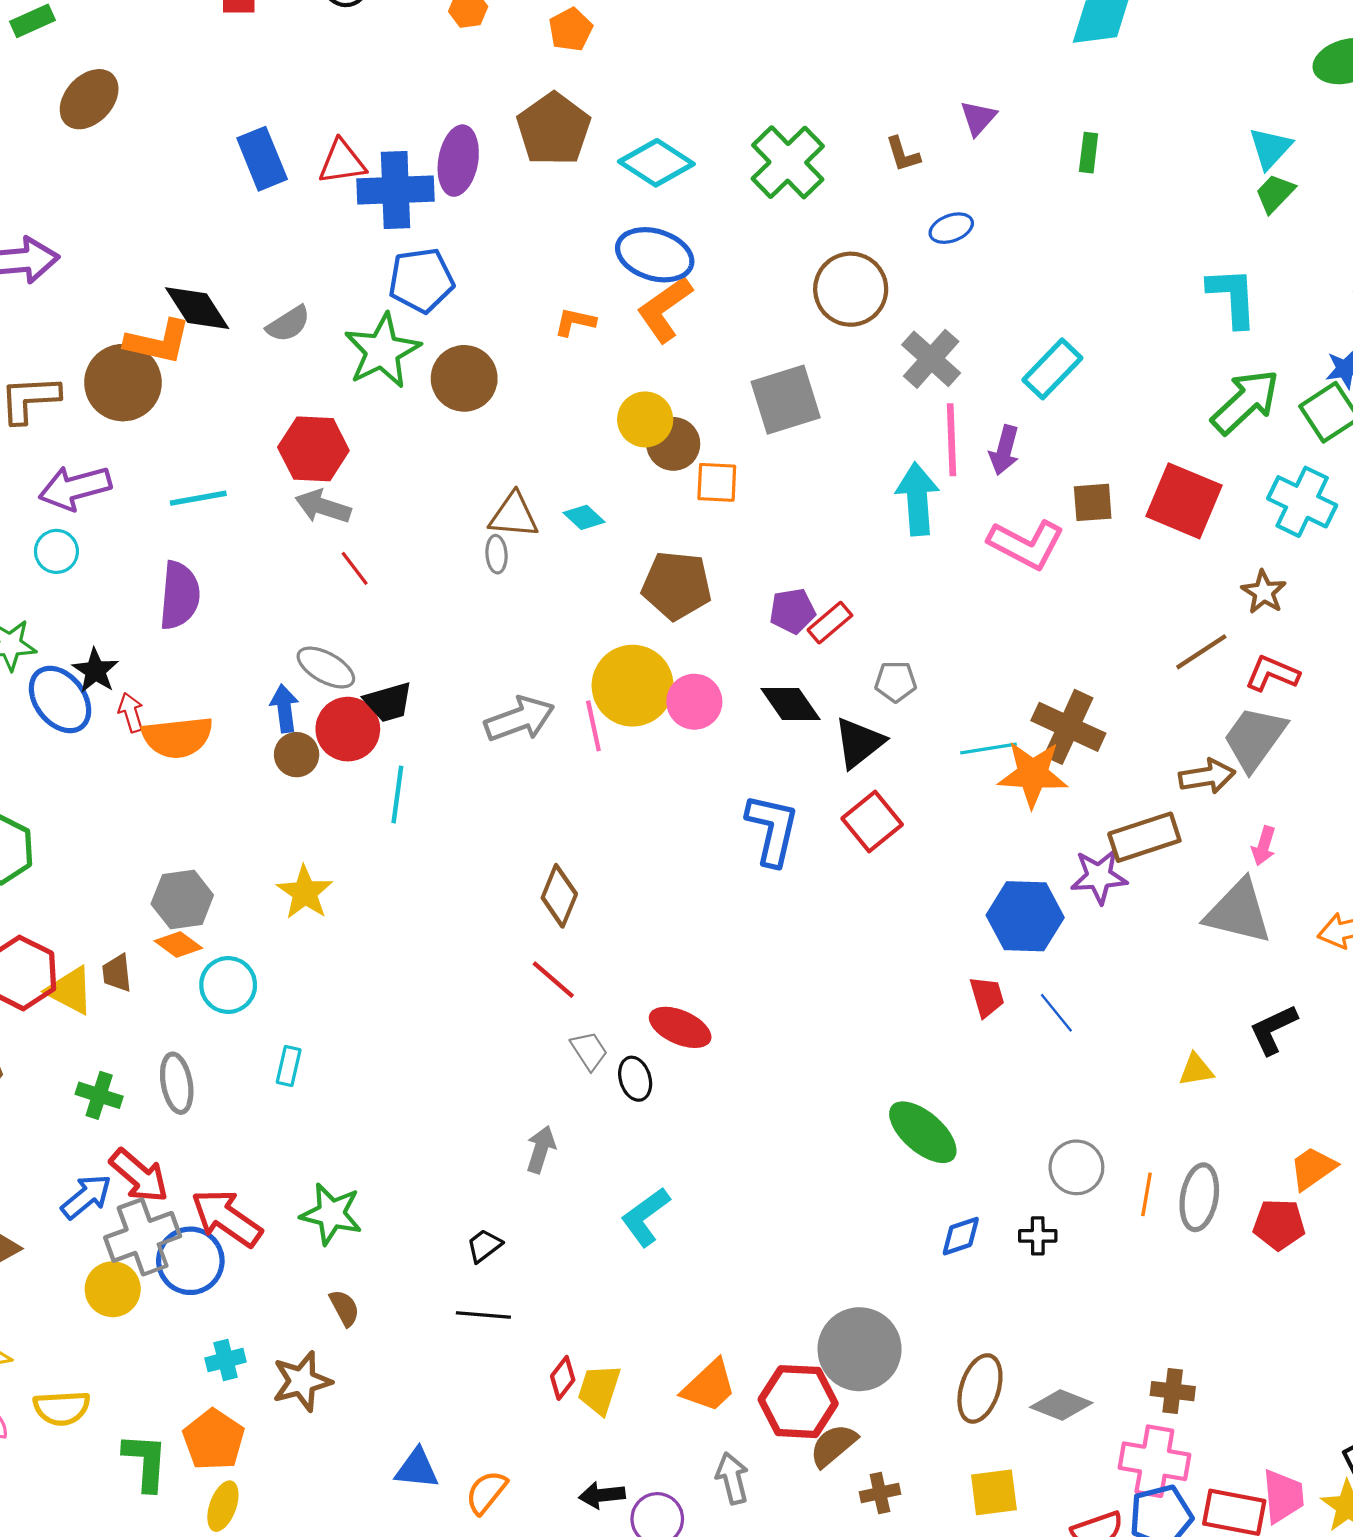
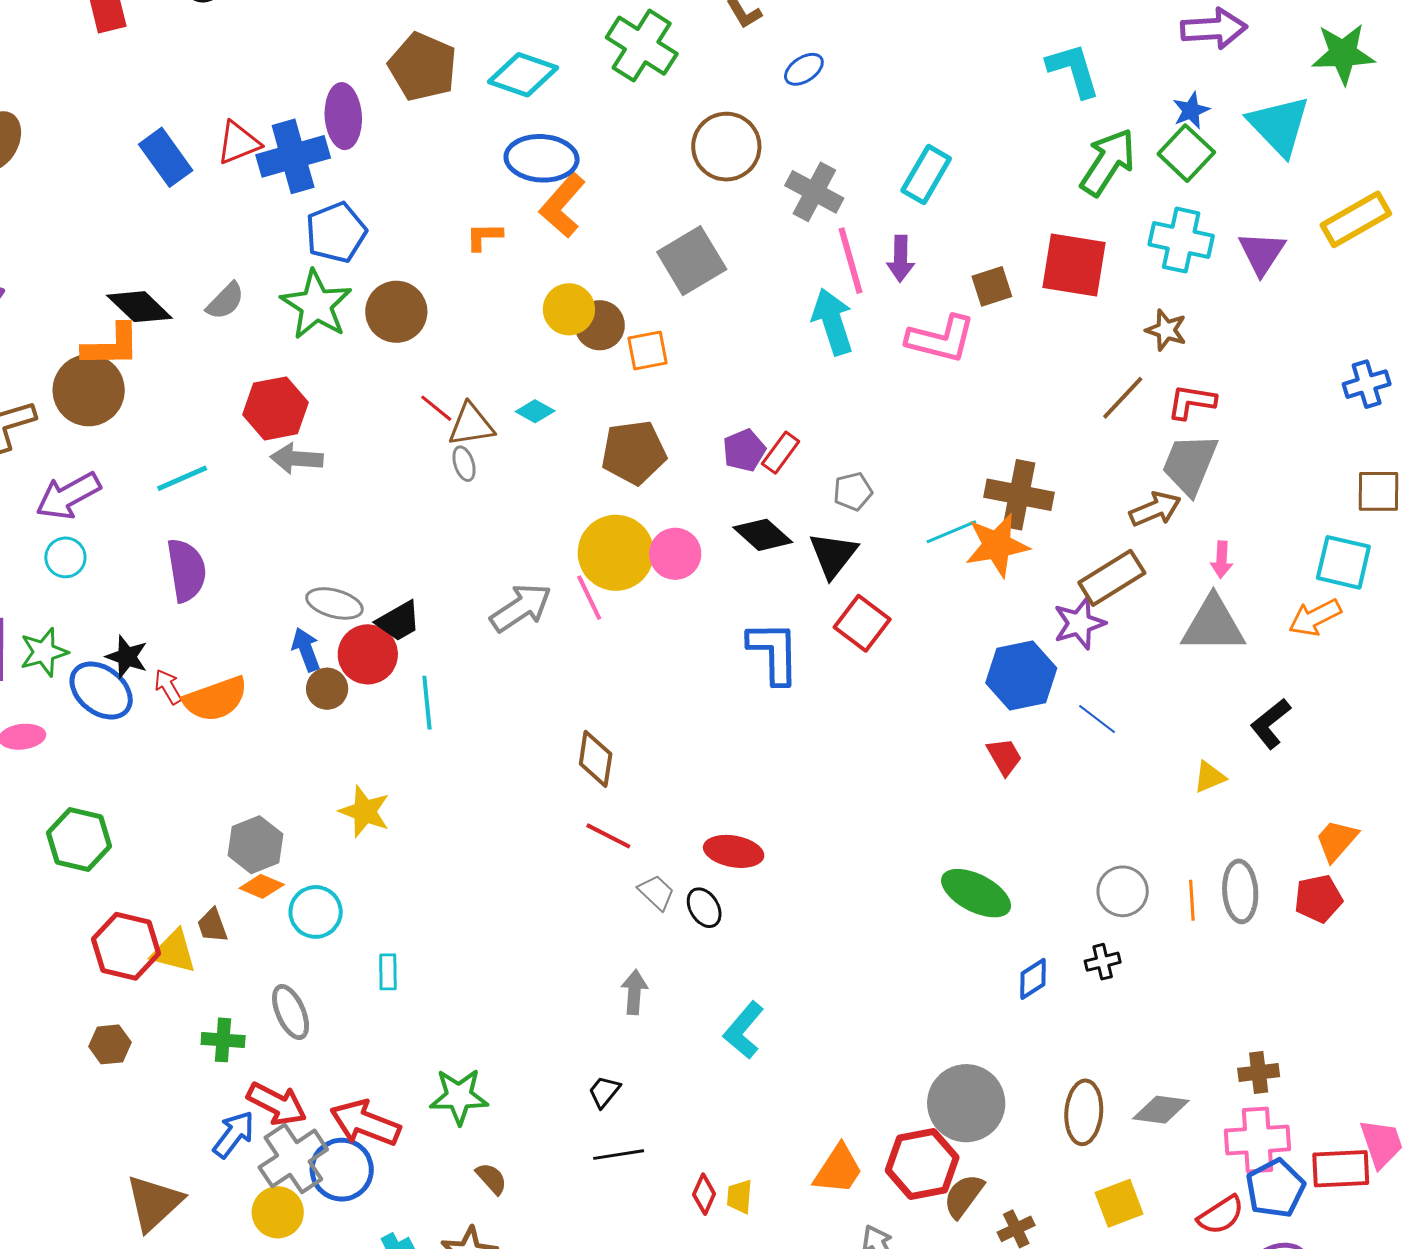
red line: (355, 568) -> (436, 408), moved
blue line: (1056, 1013) -> (1097, 719), moved
yellow trapezoid: (599, 1389) -> (739, 1197), size x0.7

